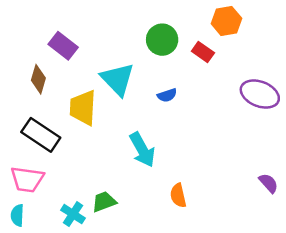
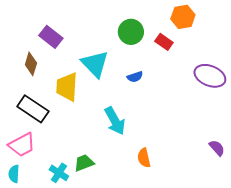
pink trapezoid: (27, 179) -> (22, 145), turned -36

